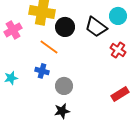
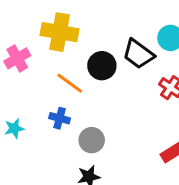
black circle: (65, 27) -> (102, 66), moved

